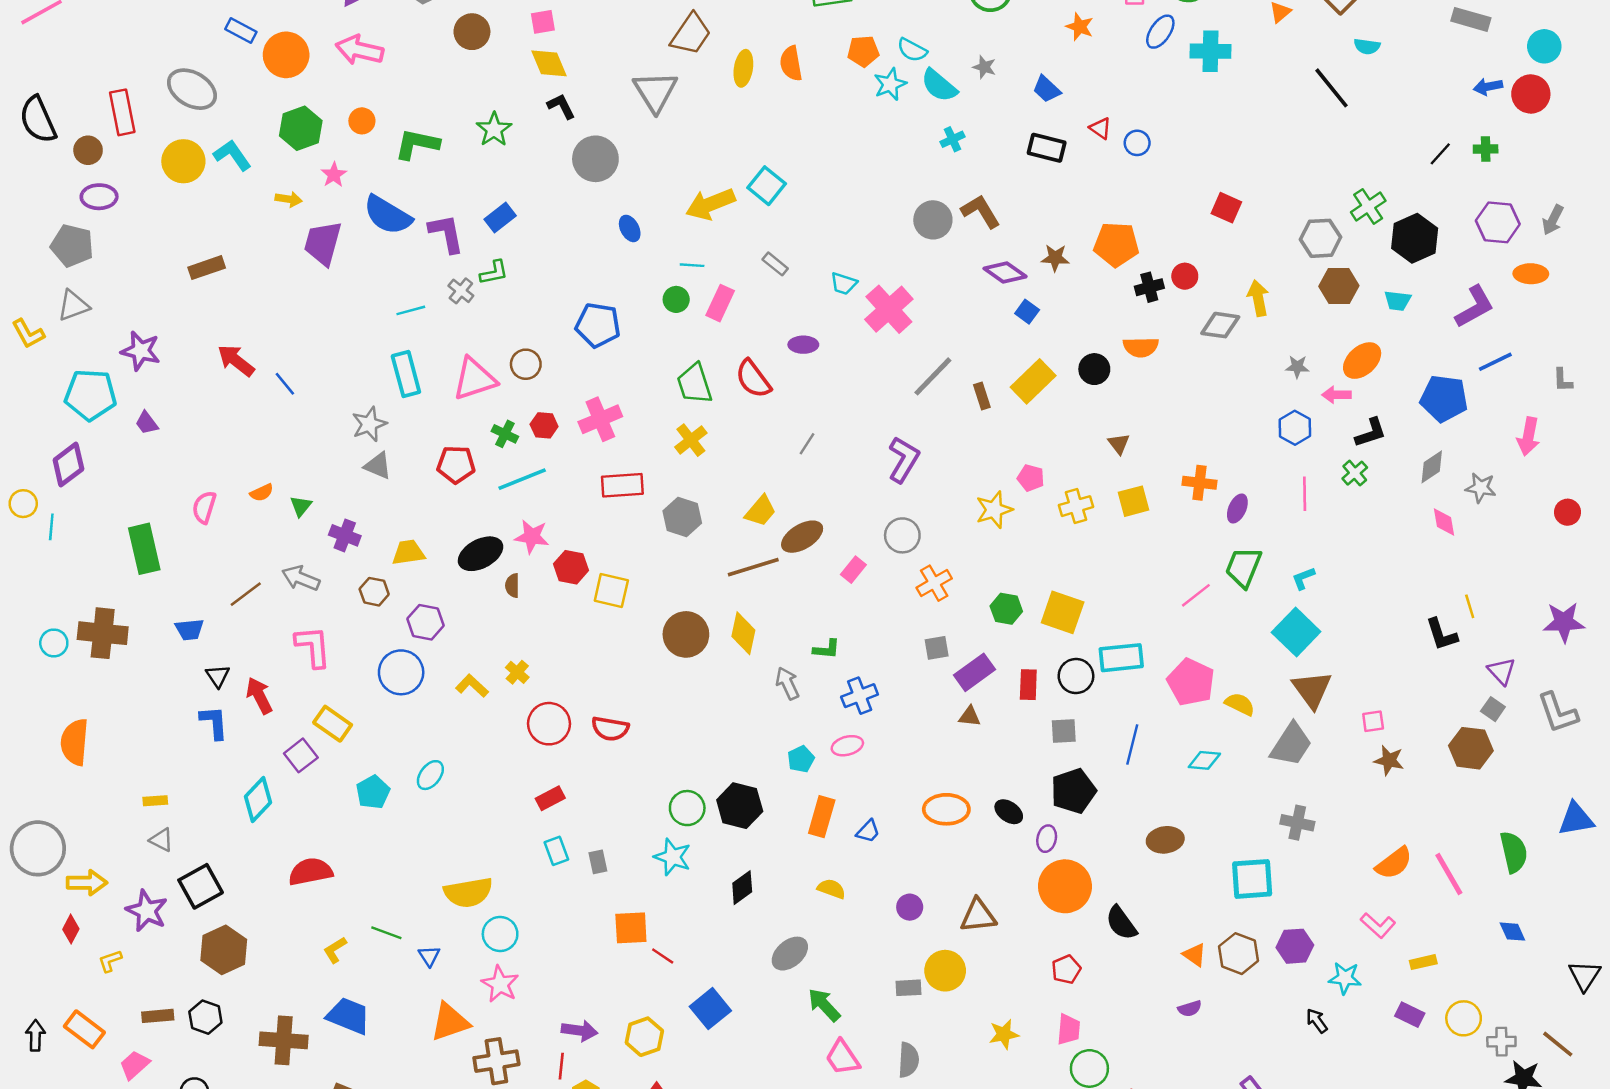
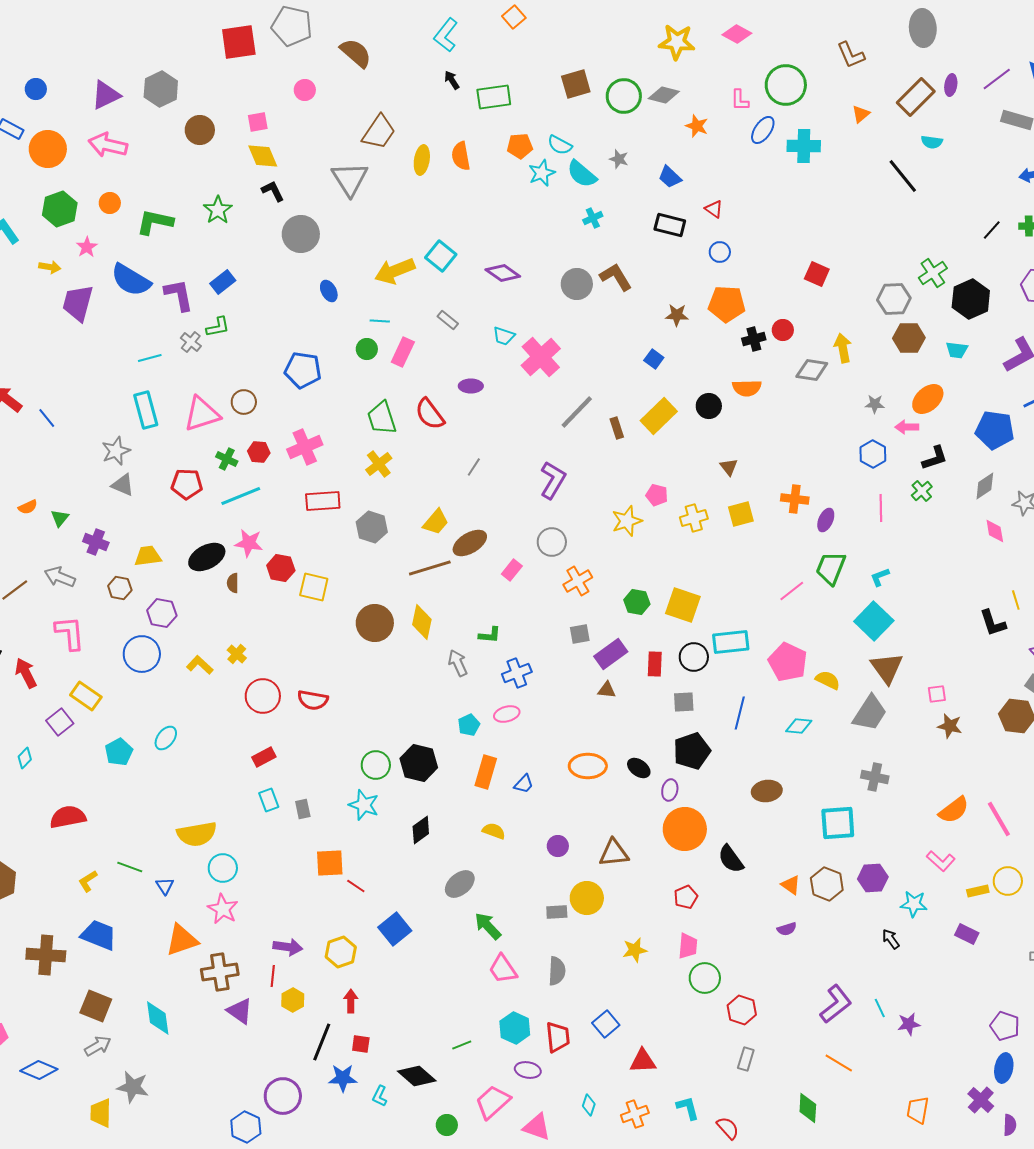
blue circle: (1137, 143) -> (720, 252), moved
purple diamond: (1005, 273) -> (503, 273), moved
cyan diamond: (258, 799) -> (25, 758), size x0.6
yellow circle: (1464, 1018) -> (1008, 881), moved

